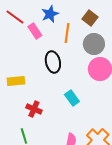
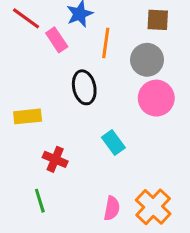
brown square: (90, 18) -> (158, 20), moved, turned -35

